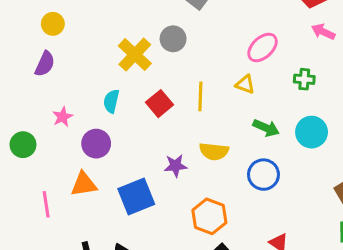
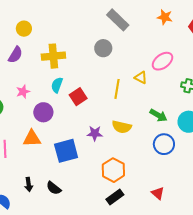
yellow cross: (135, 55) -> (53, 56), moved, turned 35
yellow triangle: (245, 84) -> (141, 78), moved
red square: (159, 104) -> (78, 97), moved
blue circle: (263, 175) -> (164, 144), moved

